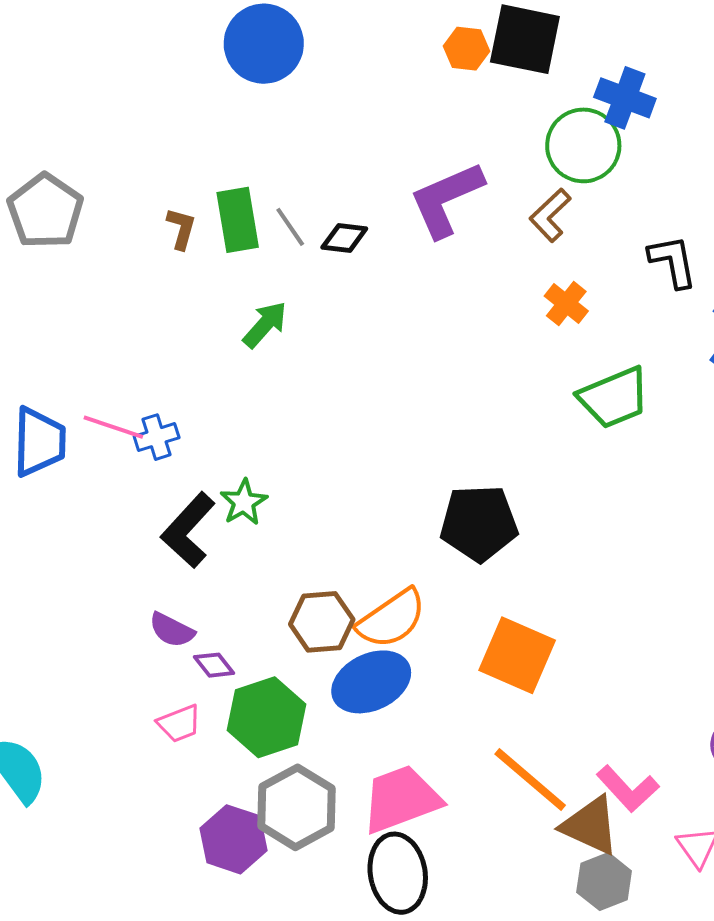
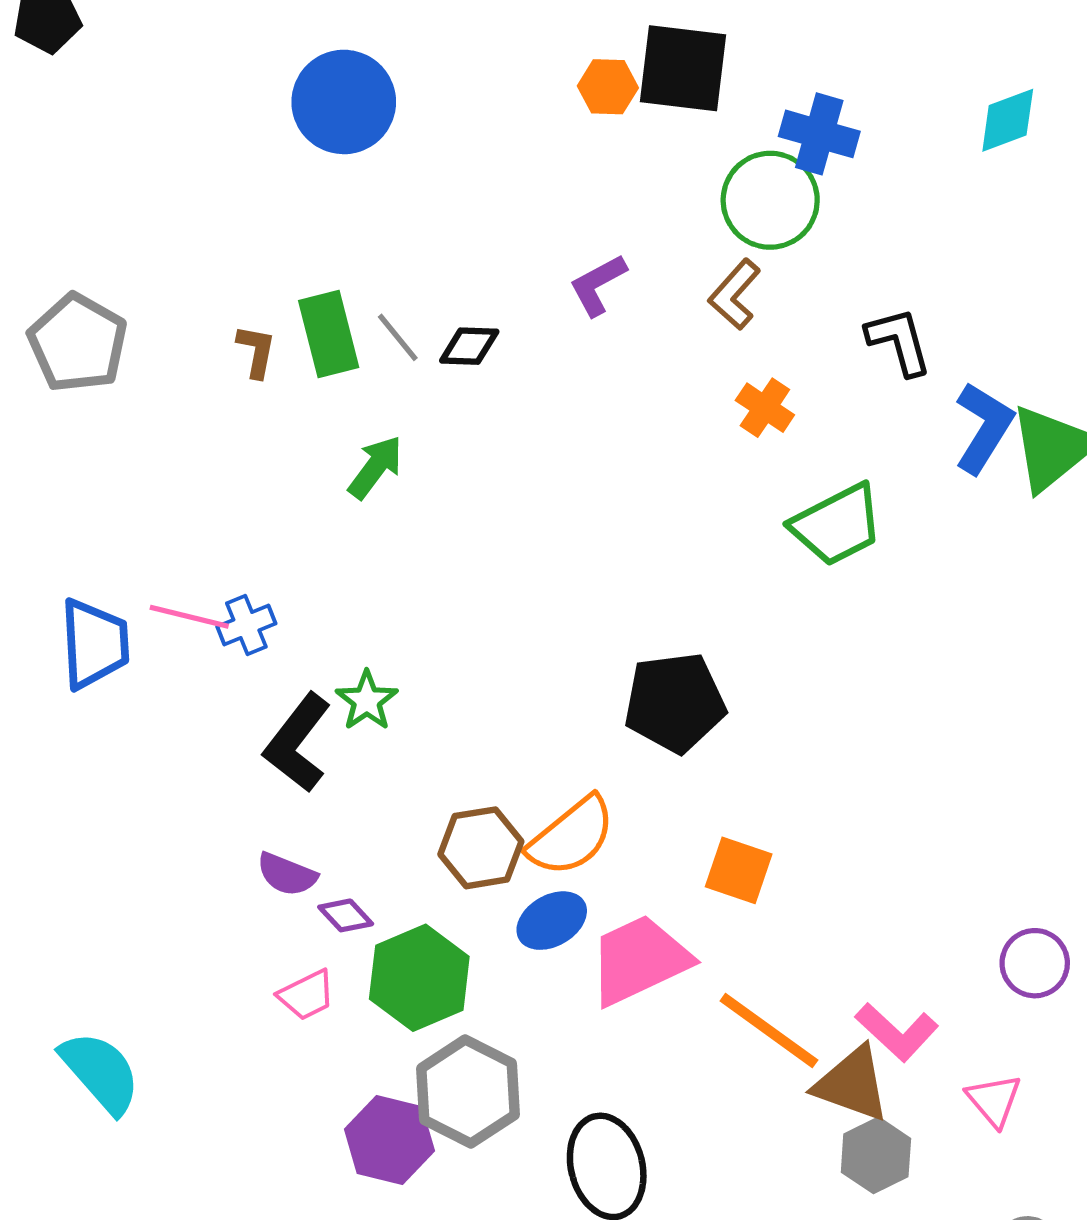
purple L-shape: (446, 199) -> (598, 285), size x0.6
orange square: (517, 655) -> (739, 870), size x0.7
blue ellipse: (371, 682) -> (552, 921), size x0.7
pink trapezoid: (401, 799) -> (639, 960), moved

